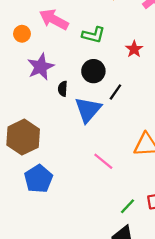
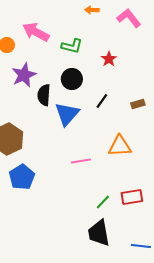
black semicircle: (63, 89) -> (44, 95), size x1.5
black line: (115, 92) -> (102, 101), moved
pink line: (103, 161) -> (81, 161), turned -48

